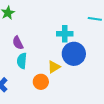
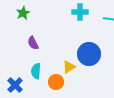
cyan cross: (65, 34) -> (80, 12), moved
cyan semicircle: (22, 61) -> (36, 71), moved

